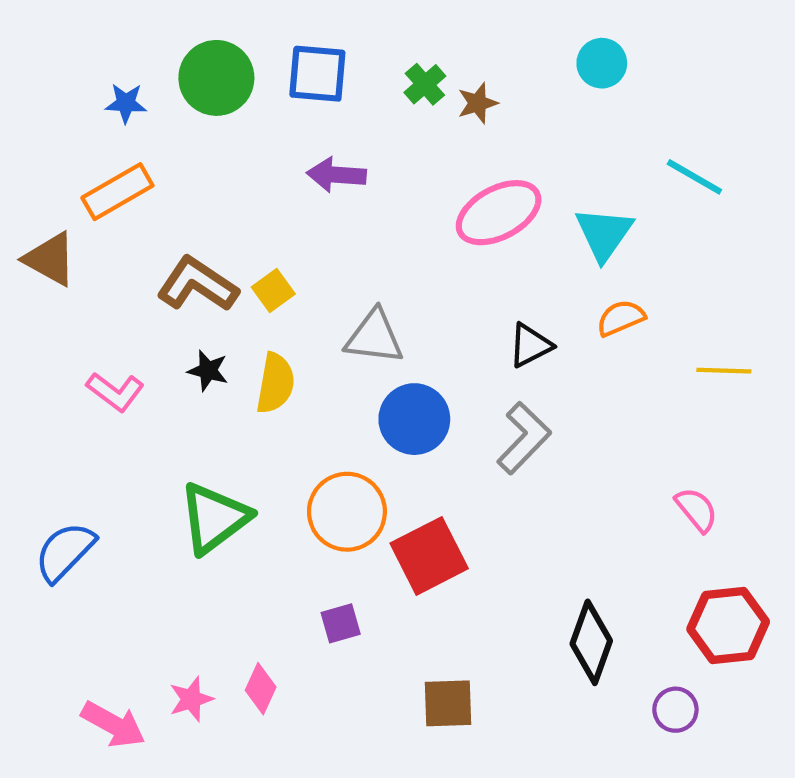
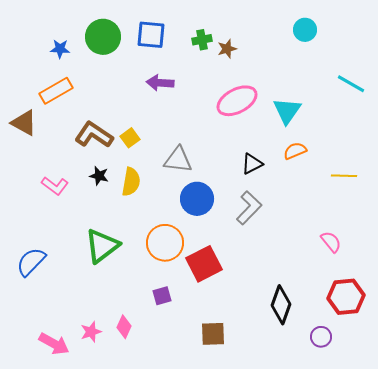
cyan circle: (602, 63) -> (305, 30), moved
green cross: (425, 84) -> (202, 40), turned 30
cyan line: (694, 177) -> (351, 84), moved

